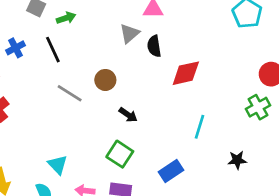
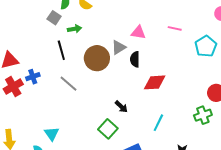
blue cross: (16, 48) -> (33, 77), moved
brown circle: (105, 80) -> (97, 58), moved, size x1.6
black arrow: (128, 115) -> (121, 107), moved
green square: (120, 154) -> (108, 129), moved

